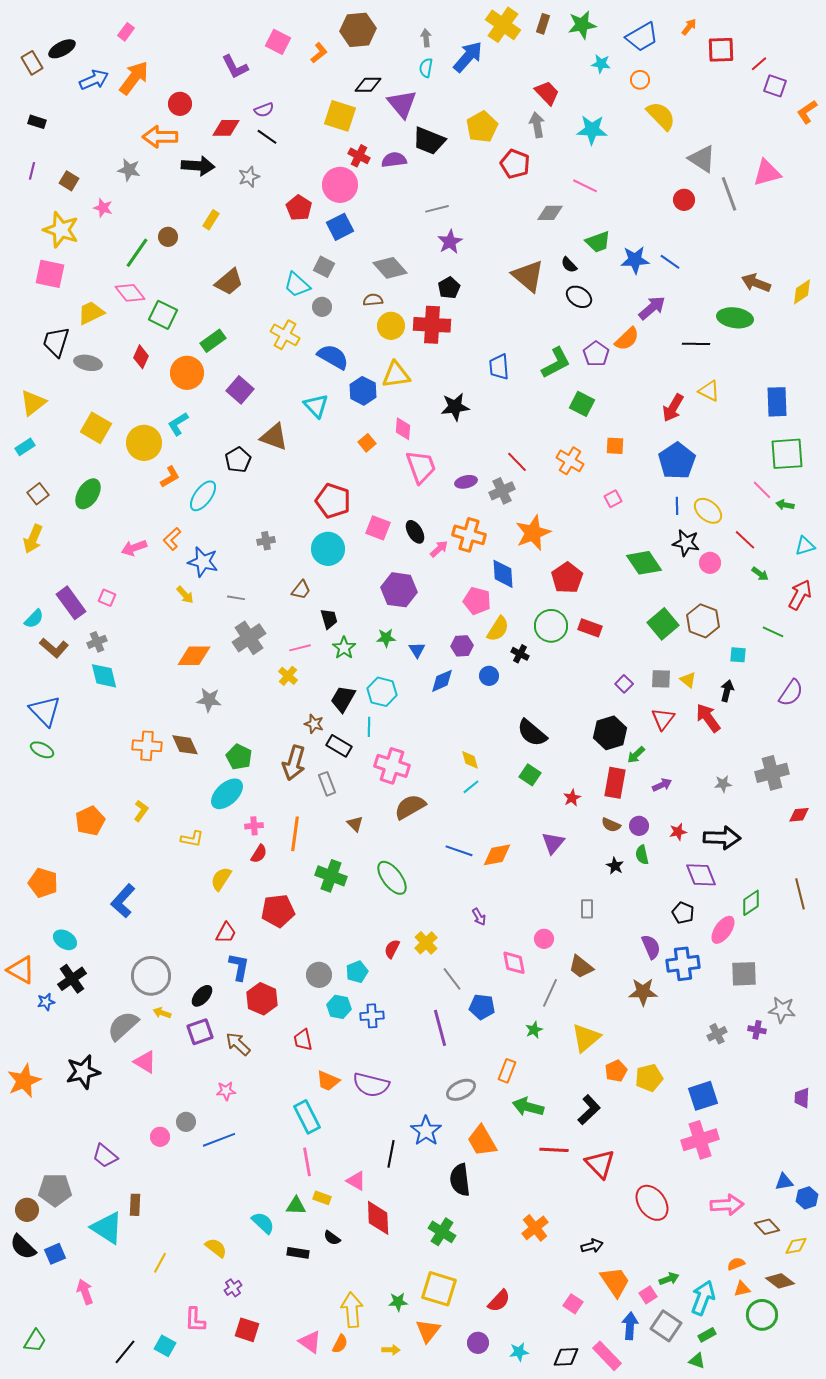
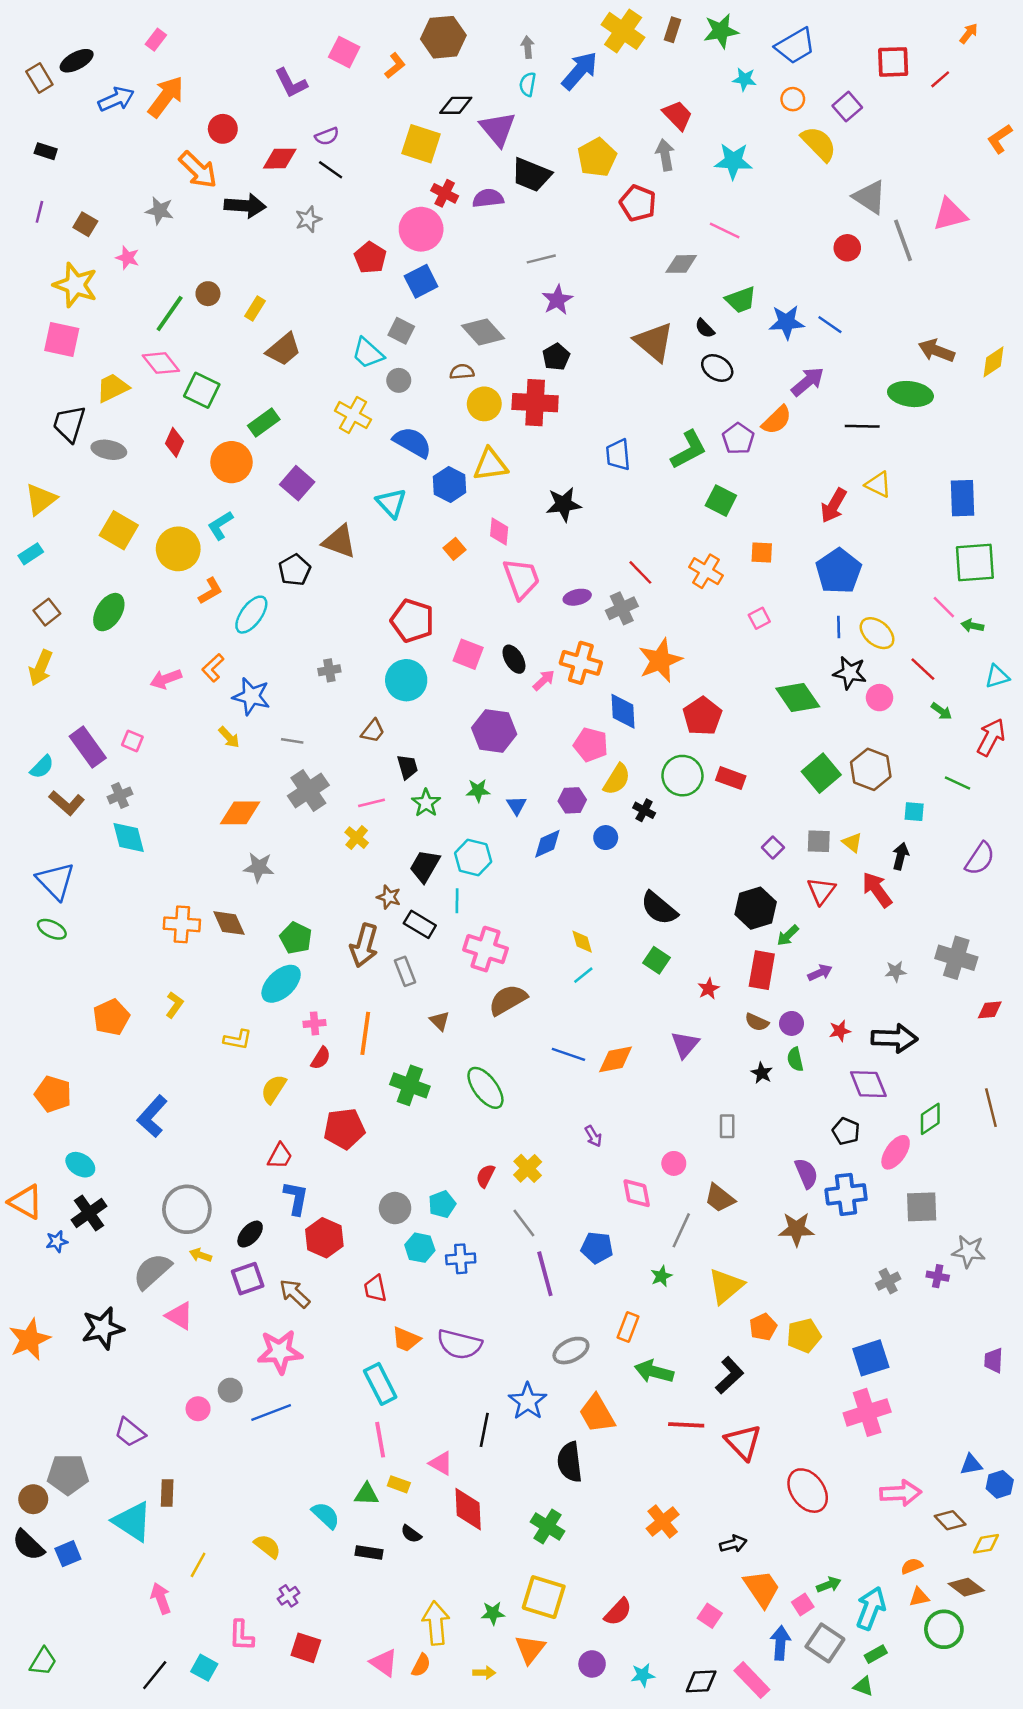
orange arrow: (689, 27) -> (969, 33), moved
purple square: (775, 86) -> (847, 107), moved, turned 30
orange arrow: (160, 137) -> (198, 170), turned -136
yellow rectangle: (211, 220) -> (255, 309), moved
gray cross: (772, 773) -> (956, 958), turned 32
gray line: (452, 979) -> (524, 1223), moved
pink star: (226, 1091) -> (280, 1352), size x1.8
pink arrow: (85, 1292) -> (161, 1598), moved

